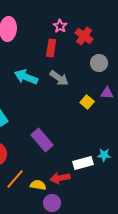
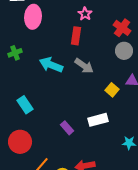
red cross: (84, 36) -> (122, 28), moved
purple rectangle: (42, 140) -> (67, 128), size x0.6
white rectangle: (83, 163) -> (98, 120), moved

